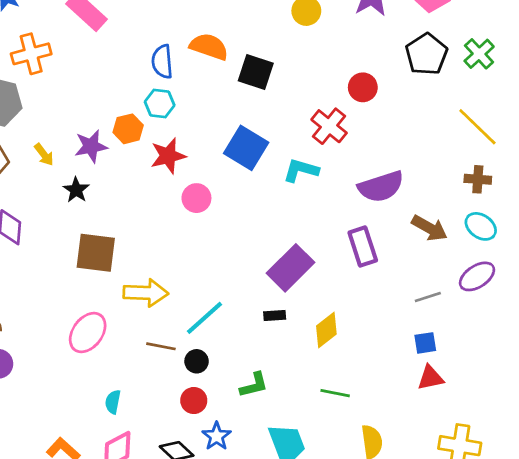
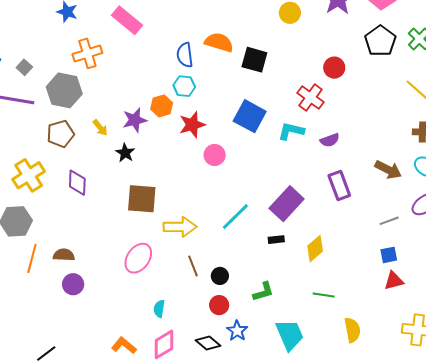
purple semicircle: (381, 187) -> (330, 140), moved, size x0.6
cyan line: (205, 318) -> (235, 217), moved
brown line: (161, 346) -> (193, 266), turned 60

